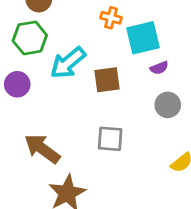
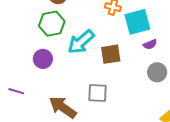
gray square: (110, 139) -> (98, 93), moved

